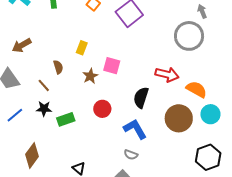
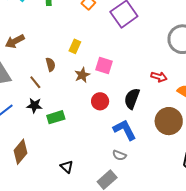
red arrow: (167, 75) -> (159, 77), size x0.7
red circle: (102, 109) -> (100, 101), moved

